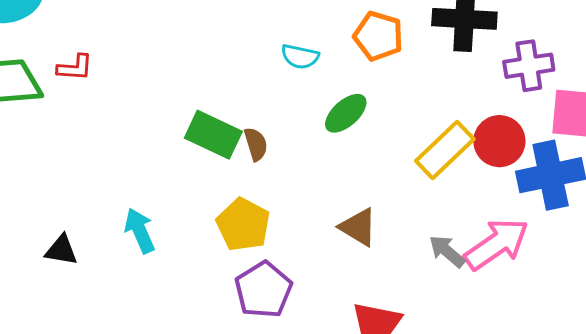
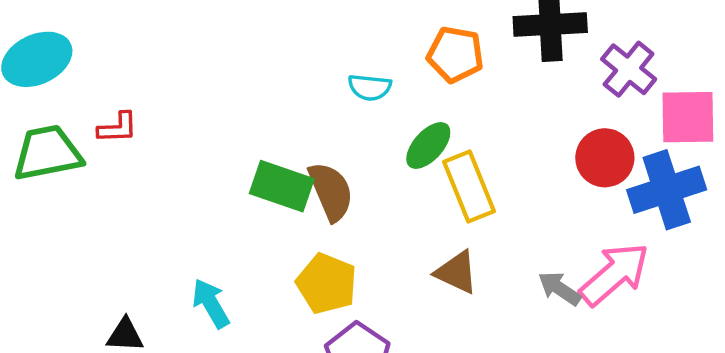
purple cross: (529, 66) -> (629, 69), turned -36
brown semicircle: (256, 144) -> (331, 191), size x1.6
yellow rectangle: (445, 150) -> (469, 186), moved, turned -62

